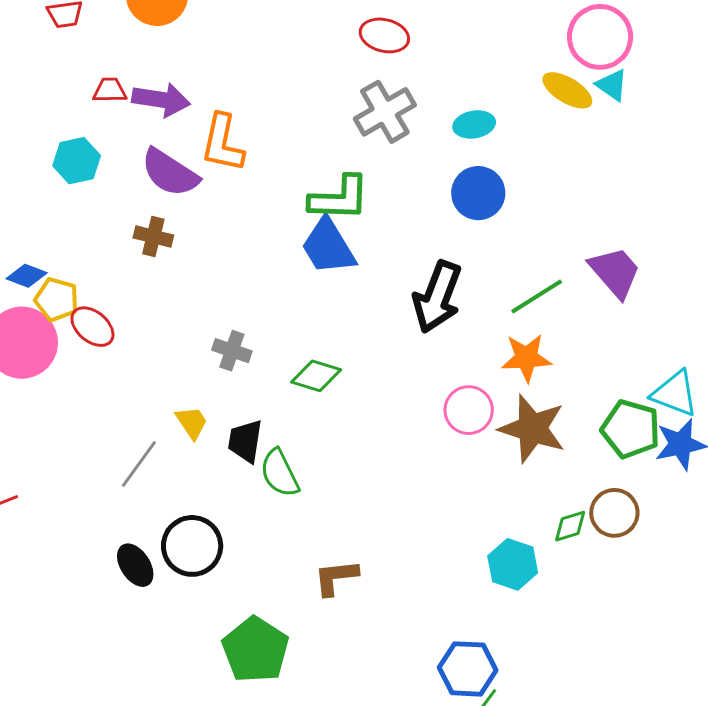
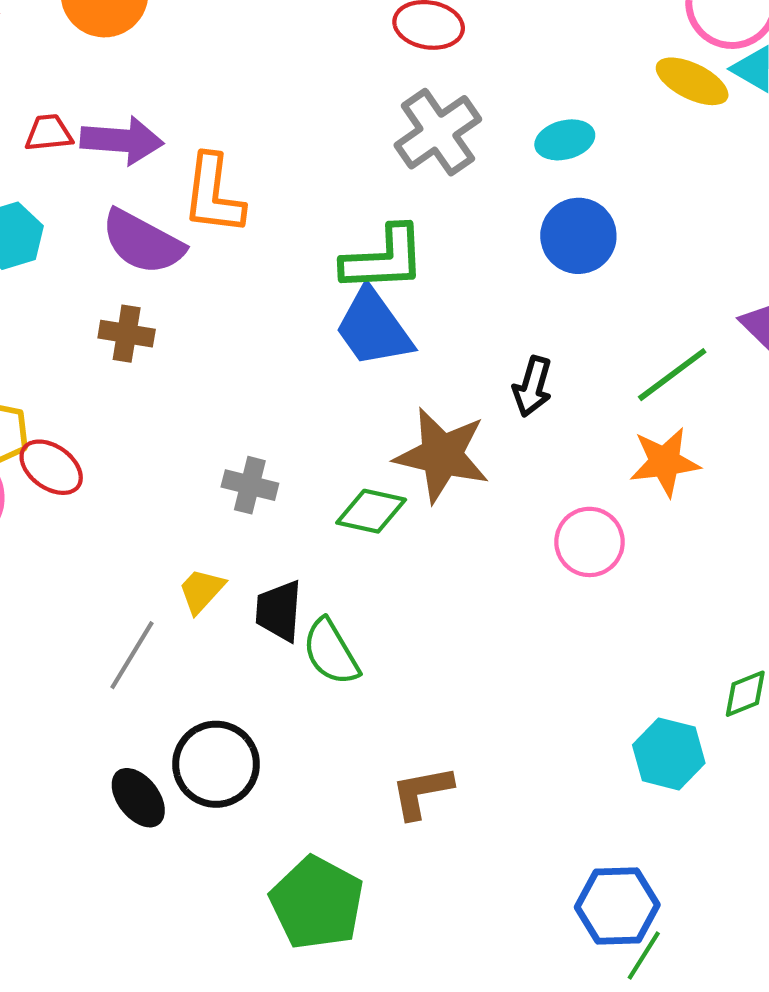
black arrow: (437, 297) -> (532, 387), size x0.6
yellow trapezoid: (192, 422) -> (201, 591), turned -99
brown star: (532, 429) -> (442, 455), moved

